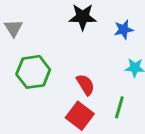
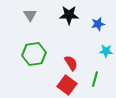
gray triangle: (13, 28) -> (30, 15), moved

